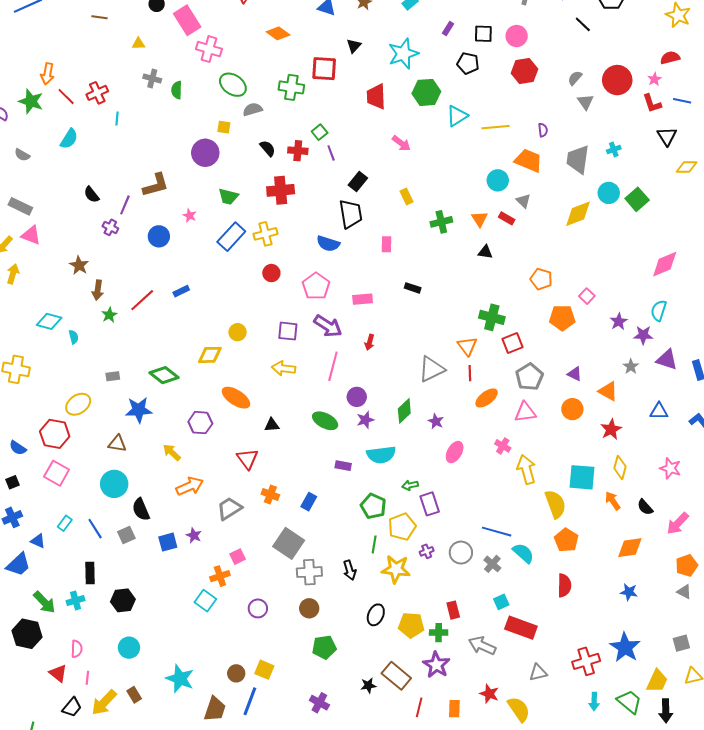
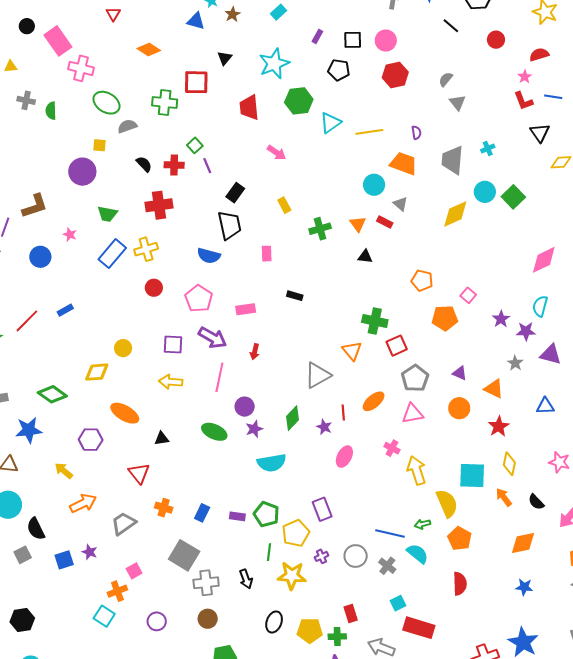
red circle: (617, 80) -> (496, 40), moved, size x0.6
red line: (470, 373) -> (343, 413), moved
purple rectangle: (343, 466) -> (237, 516), moved
green arrow: (410, 485) -> (422, 524), moved

